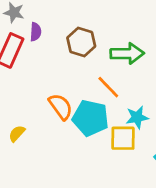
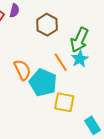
green arrow: (127, 54) -> (79, 40), turned 105
cyan star: (137, 117) -> (80, 59), moved, turned -30

